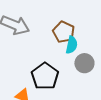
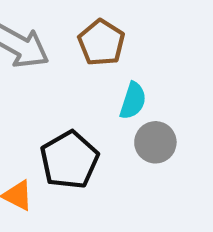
brown pentagon: (64, 32) -> (101, 43), moved

